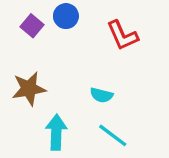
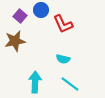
red L-shape: (122, 35) -> (63, 24), moved
brown star: (29, 89) -> (15, 41), moved

